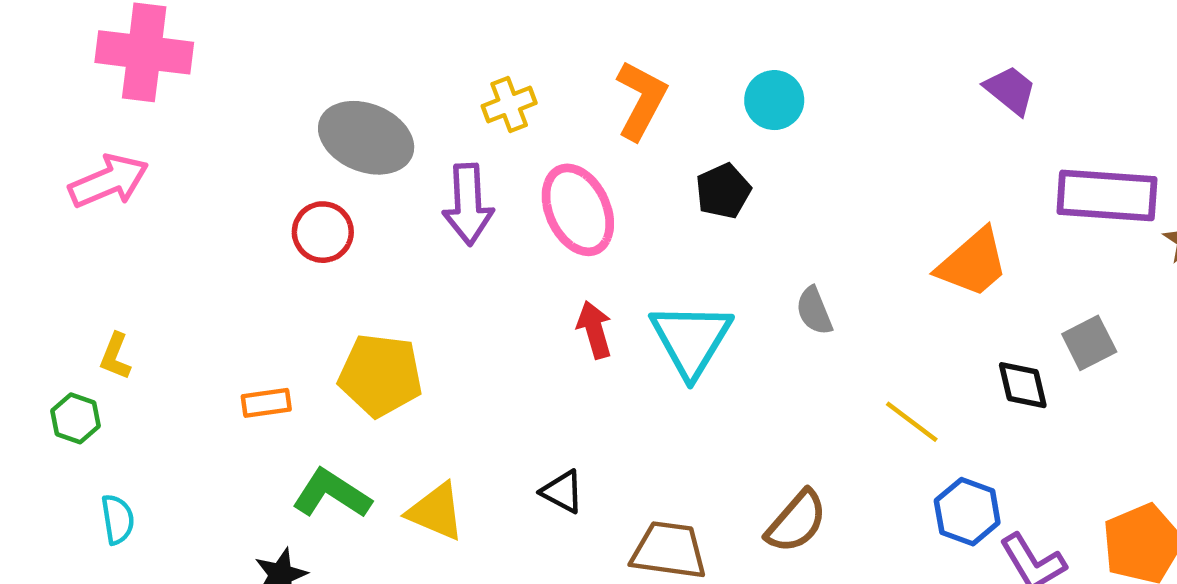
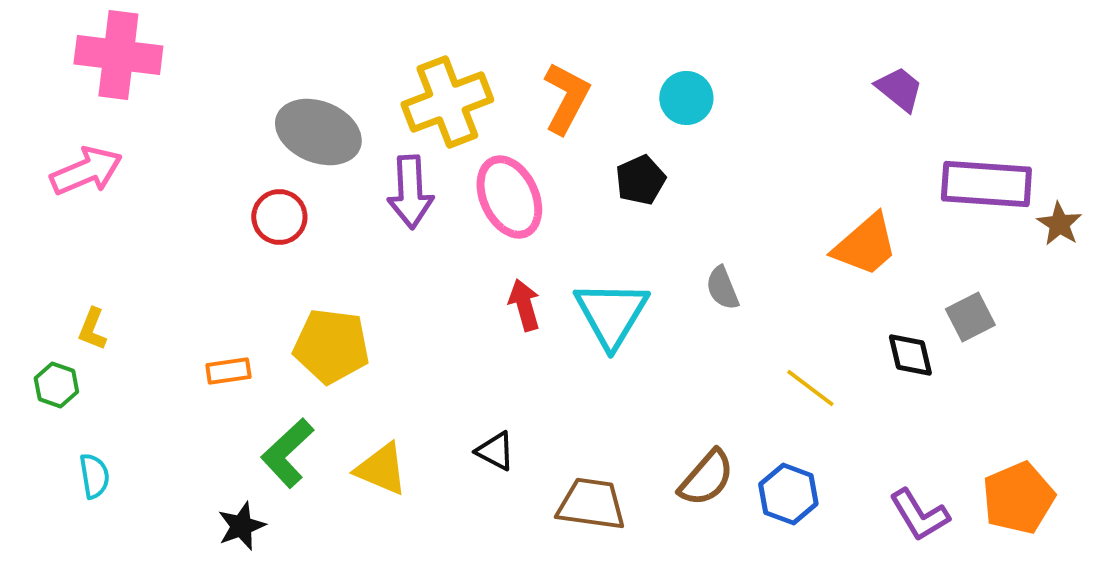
yellow cross: (509, 105) -> (447, 102), size x1.8
green L-shape: (332, 494) -> (287, 453), turned -76
blue hexagon: (967, 512) -> (788, 494), moved

